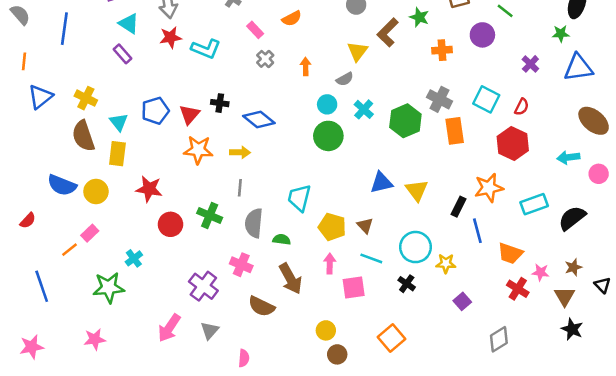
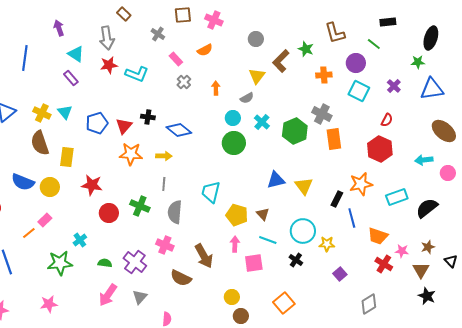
cyan square: (486, 99) -> (359, 91), moved
cyan triangle: (119, 122) -> (65, 112), moved
green semicircle: (282, 239) -> (105, 263), moved

